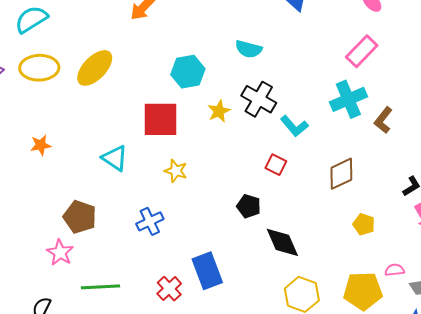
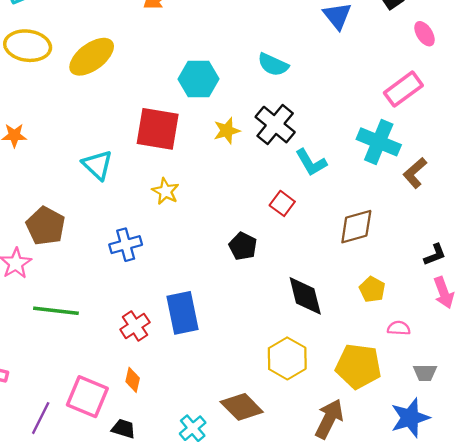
cyan cross: (348, 99) -> (379, 142), turned 36
black diamond: (282, 242) -> (305, 296), moved
pink semicircle: (395, 270) -> (399, 328), moved

